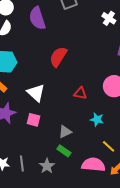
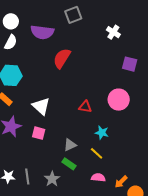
purple semicircle: (37, 18) -> (42, 32), turned -65
red semicircle: (58, 57) -> (62, 58), moved
yellow line: (109, 146) -> (97, 153), moved
pink semicircle: (93, 165) -> (98, 177), size x0.6

